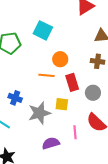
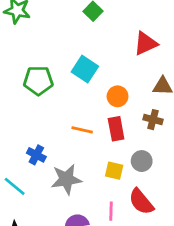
orange circle: (60, 59) -> (118, 96), moved
red rectangle: (72, 82) -> (116, 129), moved
yellow square: (62, 104) -> (114, 171), moved

